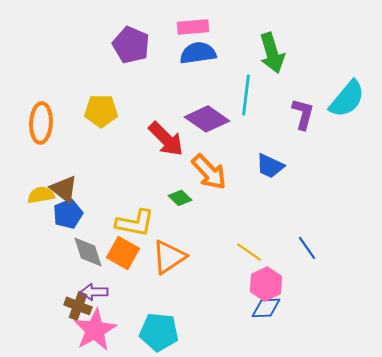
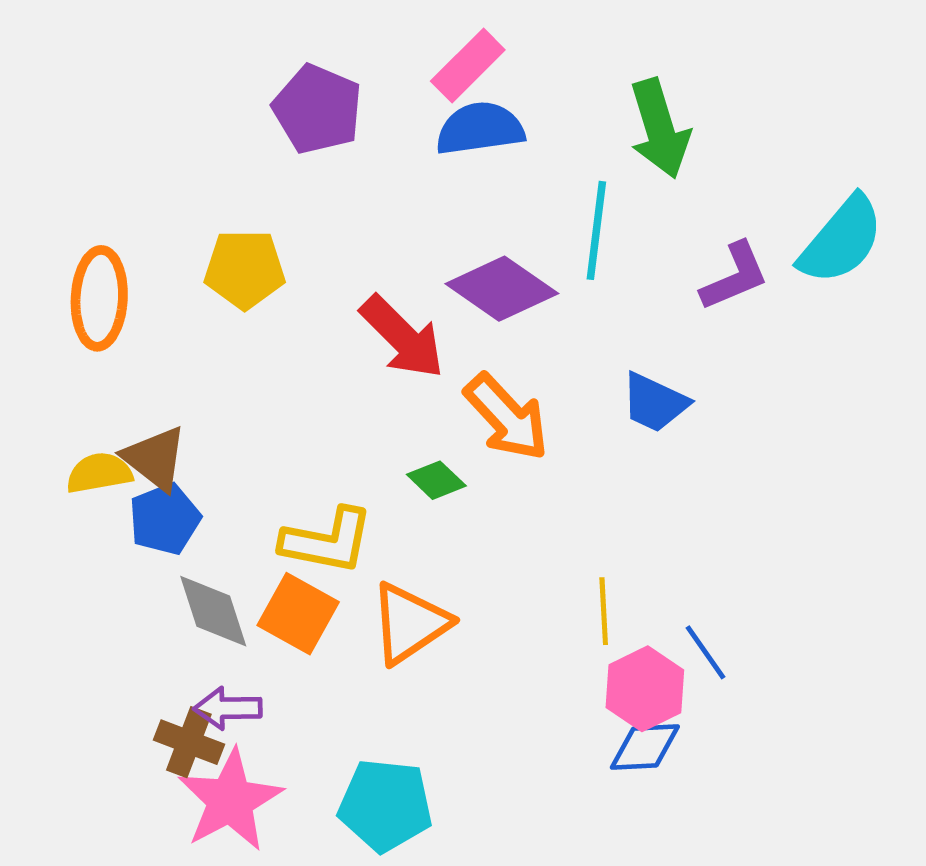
pink rectangle: (193, 27) -> (468, 65), turned -40
purple L-shape: (303, 114) -> (735, 276), turned 52
blue line: (307, 248) -> (706, 652), moved
yellow line: (249, 252) -> (604, 611), turned 52

